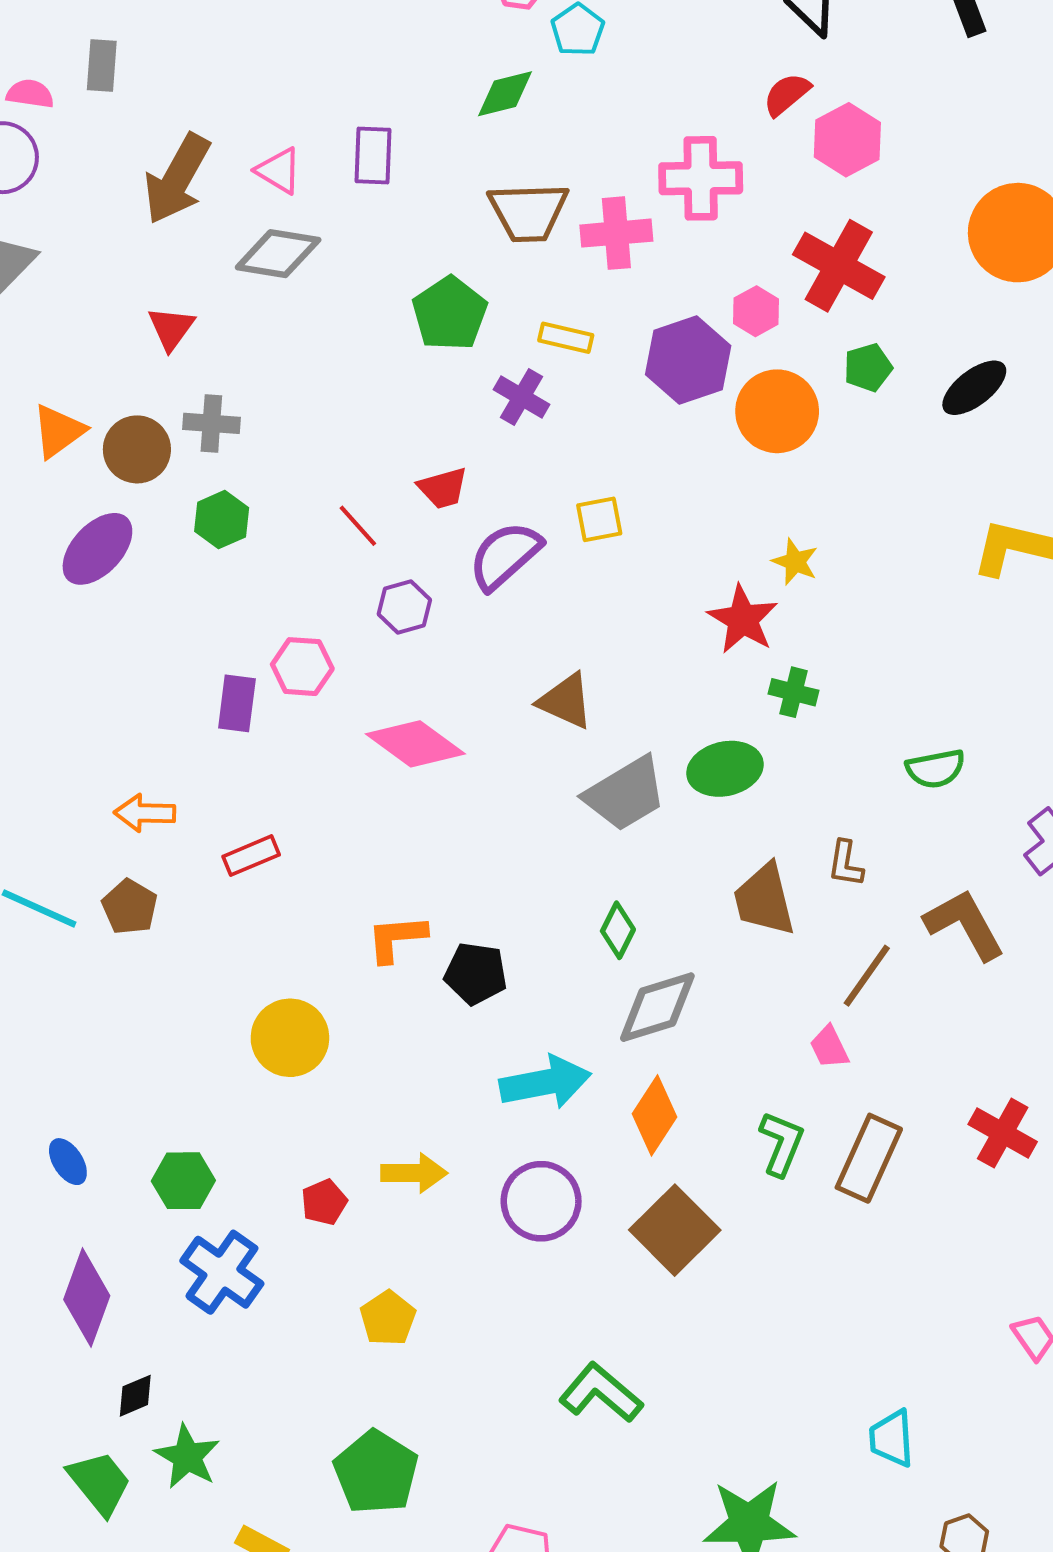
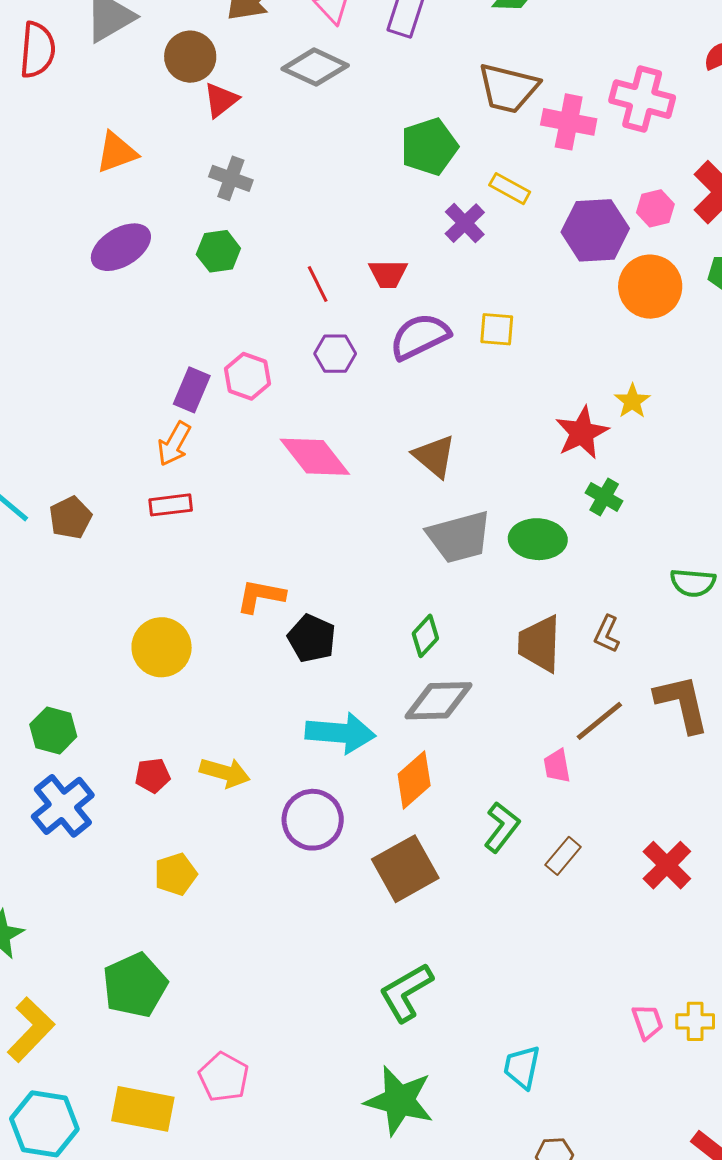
brown circle: (137, 449) -> (190, 57), moved
orange arrow: (145, 813) -> (174, 444), moved, turned -78
brown rectangle: (869, 1158) -> (563, 856), size x0.6
green L-shape: (601, 1393) -> (406, 992), moved, turned -86

